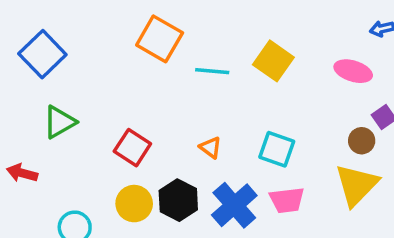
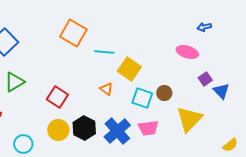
yellow square: (273, 61) -> (129, 69), moved
brown circle: (362, 141) -> (164, 93), moved
orange triangle: (211, 148) -> (106, 89), moved

